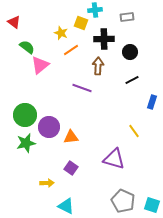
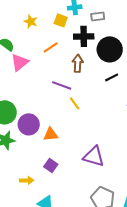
gray rectangle: (127, 17) -> (98, 16), moved
yellow star: (61, 33) -> (31, 21), moved
black circle: (130, 52) -> (110, 49), size x1.6
yellow line: (134, 131) -> (75, 103), moved

